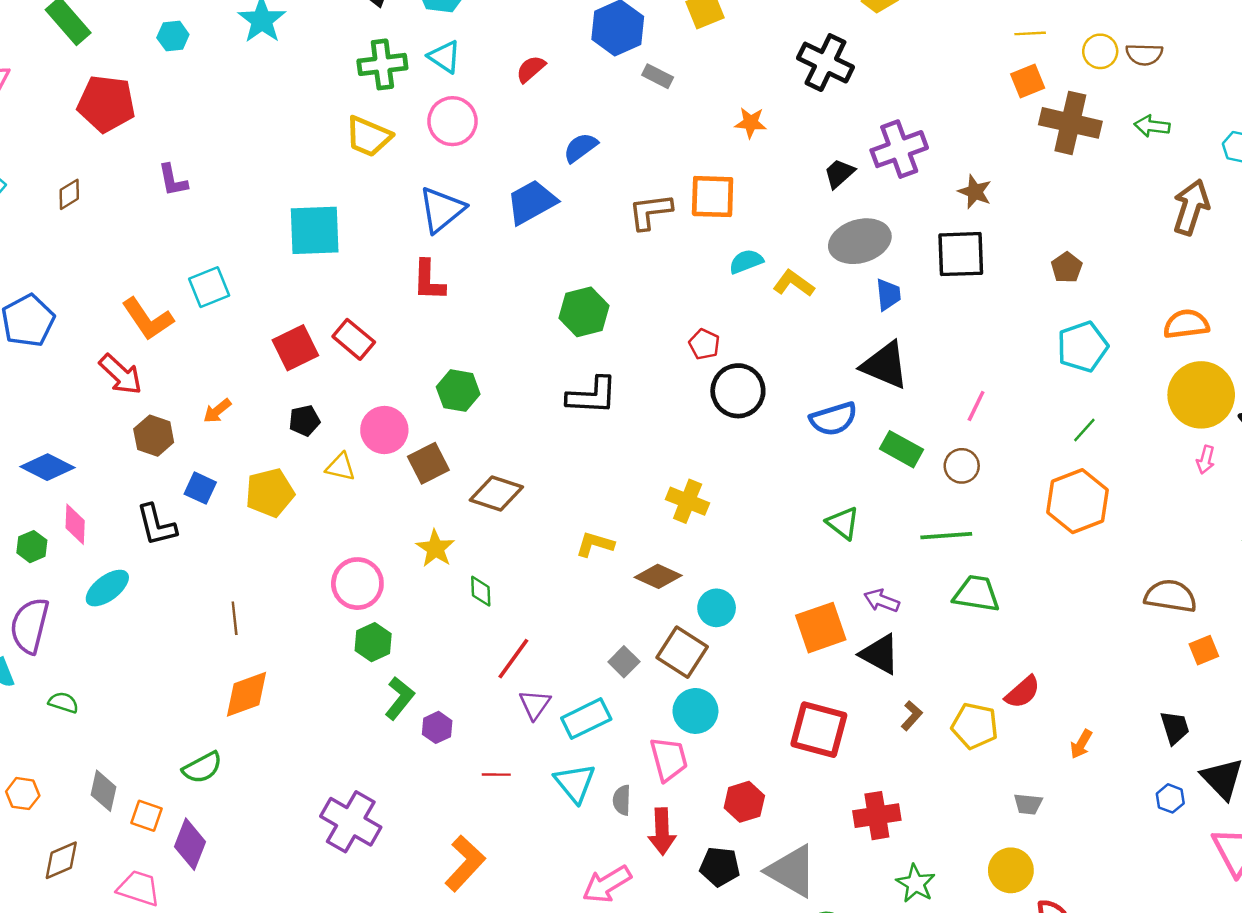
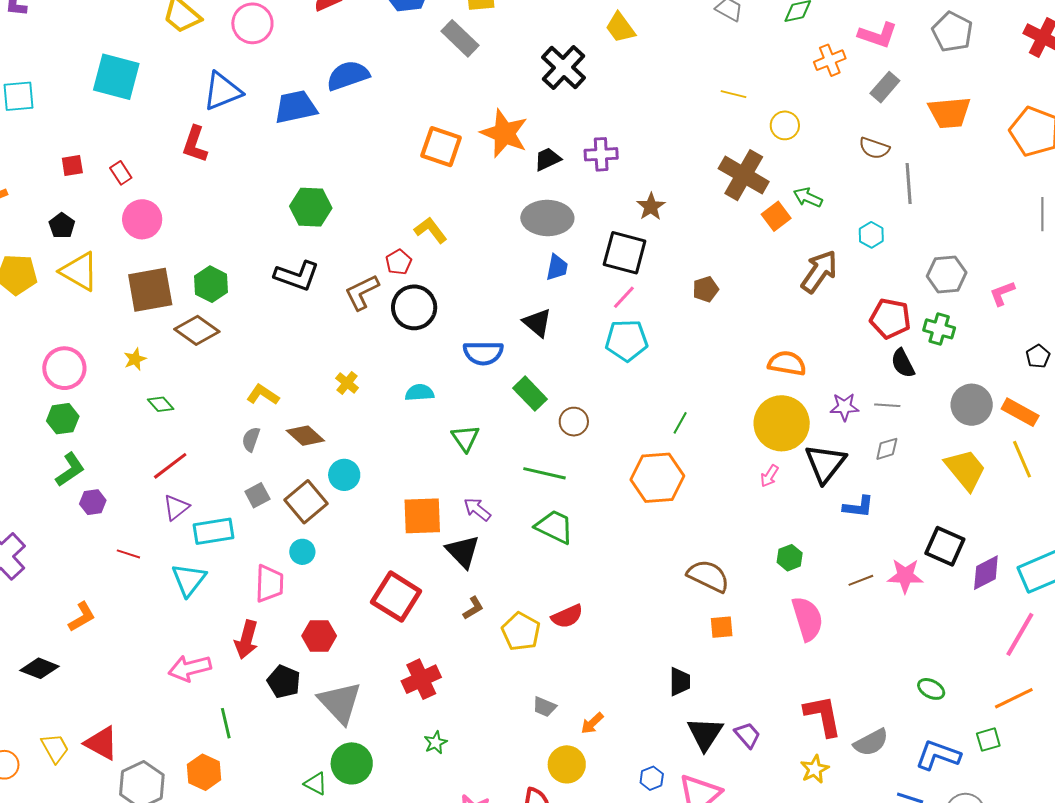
brown semicircle: (1144, 54) -> (874, 148), moved
gray rectangle: (658, 76) -> (460, 38), moved, size x1.5
orange square: (1028, 81) -> (776, 216), moved, turned -32
orange star: (751, 123) -> (504, 133), moved, size x1.8
blue semicircle: (580, 148) -> (348, 76), size x1.4
purple cross: (899, 149) -> (601, 154), size x0.7
brown L-shape: (650, 212) -> (362, 292), moved, turned -36
cyan semicircle: (746, 261) -> (419, 393), moved
yellow L-shape: (794, 283) -> (431, 230), moved
red rectangle: (354, 339) -> (121, 173), size x0.7
cyan pentagon: (1083, 347) -> (627, 340), moved
red square: (295, 348) -> (72, 166), size x0.6
black triangle: (885, 365) -> (537, 323), size x0.7
green hexagon: (458, 391) -> (211, 284), moved
pink line: (976, 406) -> (624, 297), moved
black pentagon: (304, 421) -> (62, 226), turned 30
pink circle: (384, 430) -> (142, 219), moved
green line: (1084, 430) -> (680, 423), turned -30
brown square: (428, 463) -> (150, 290), size x1.4
yellow triangle: (340, 467) -> (79, 271), size x1.6
yellow cross: (688, 501) -> (347, 383), size x0.7
yellow star: (435, 548) -> (135, 359), size x0.7
green diamond: (481, 591) -> (161, 404), turned -56
cyan circle: (695, 711) -> (302, 552), size x0.7
orange arrow: (1081, 744) -> (592, 723), moved
blue hexagon: (1170, 798) -> (652, 778), moved
gray semicircle: (622, 800) -> (251, 439), moved
red cross: (877, 816) -> (421, 679), turned -33
orange L-shape: (465, 863) -> (82, 617), size x0.7
yellow circle: (1011, 870) -> (567, 764), moved
green star: (916, 883) -> (436, 743), size x0.7

